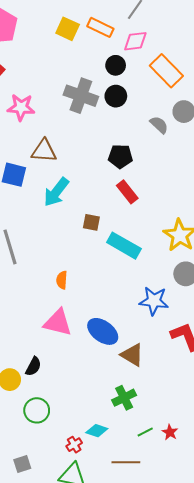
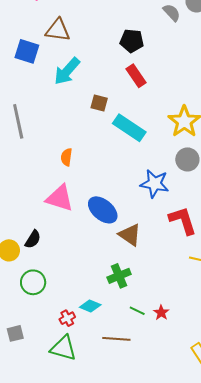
green line: (145, 432) -> (137, 311), turned 49

